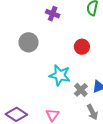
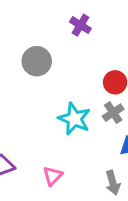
gray cross: (81, 90) -> (113, 113), moved

